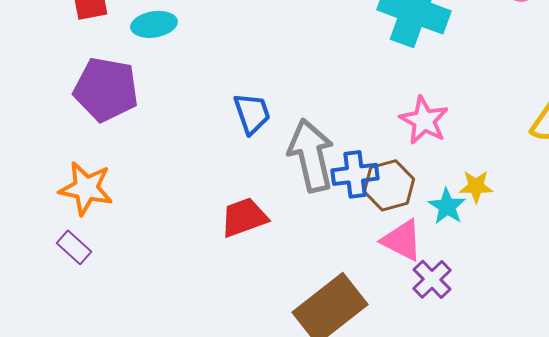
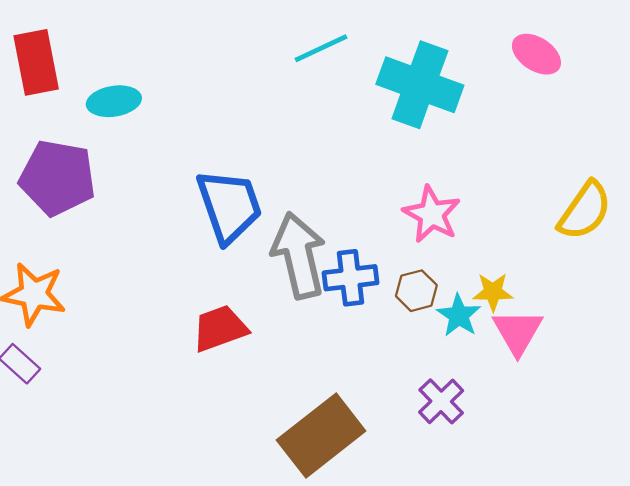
blue trapezoid: (252, 113) -> (229, 206), size x1.5
brown hexagon: (389, 185) -> (416, 291), moved, size x0.7
pink triangle: (402, 240) -> (518, 332), moved, turned 33

